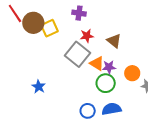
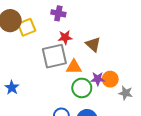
gray square: (77, 54) -> (54, 56), turned 35
orange triangle: (97, 63) -> (74, 67), turned -35
purple star: (109, 67) -> (98, 79), moved

